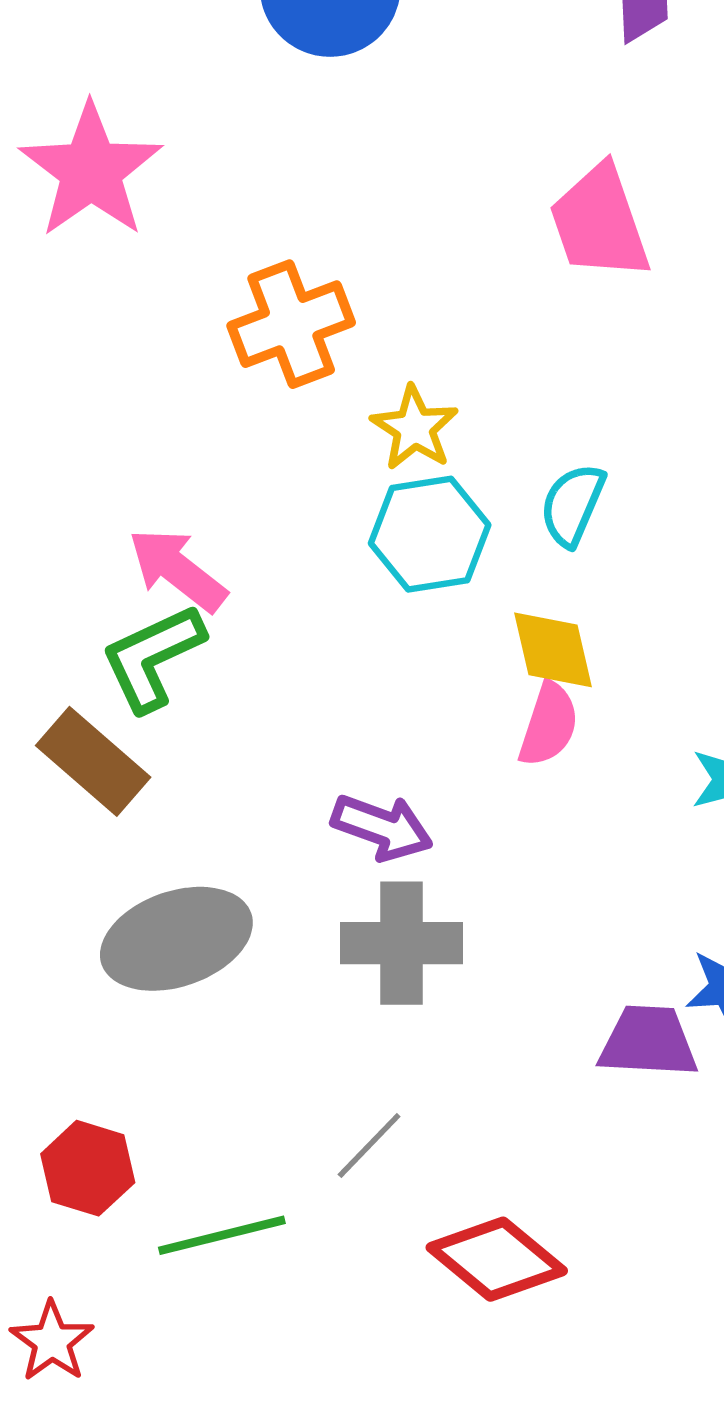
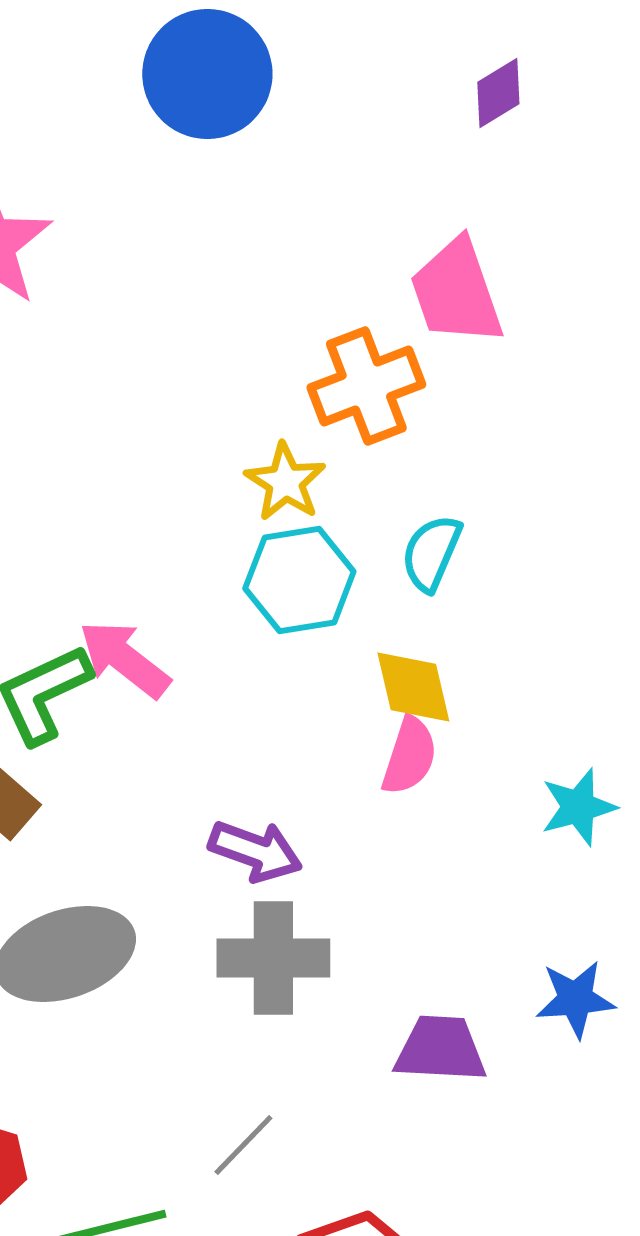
orange cross: (291, 324) -> (366, 386), moved
pink arrow: (177, 570) -> (124, 659), moved
purple trapezoid: (648, 1042) -> (440, 1049), moved

